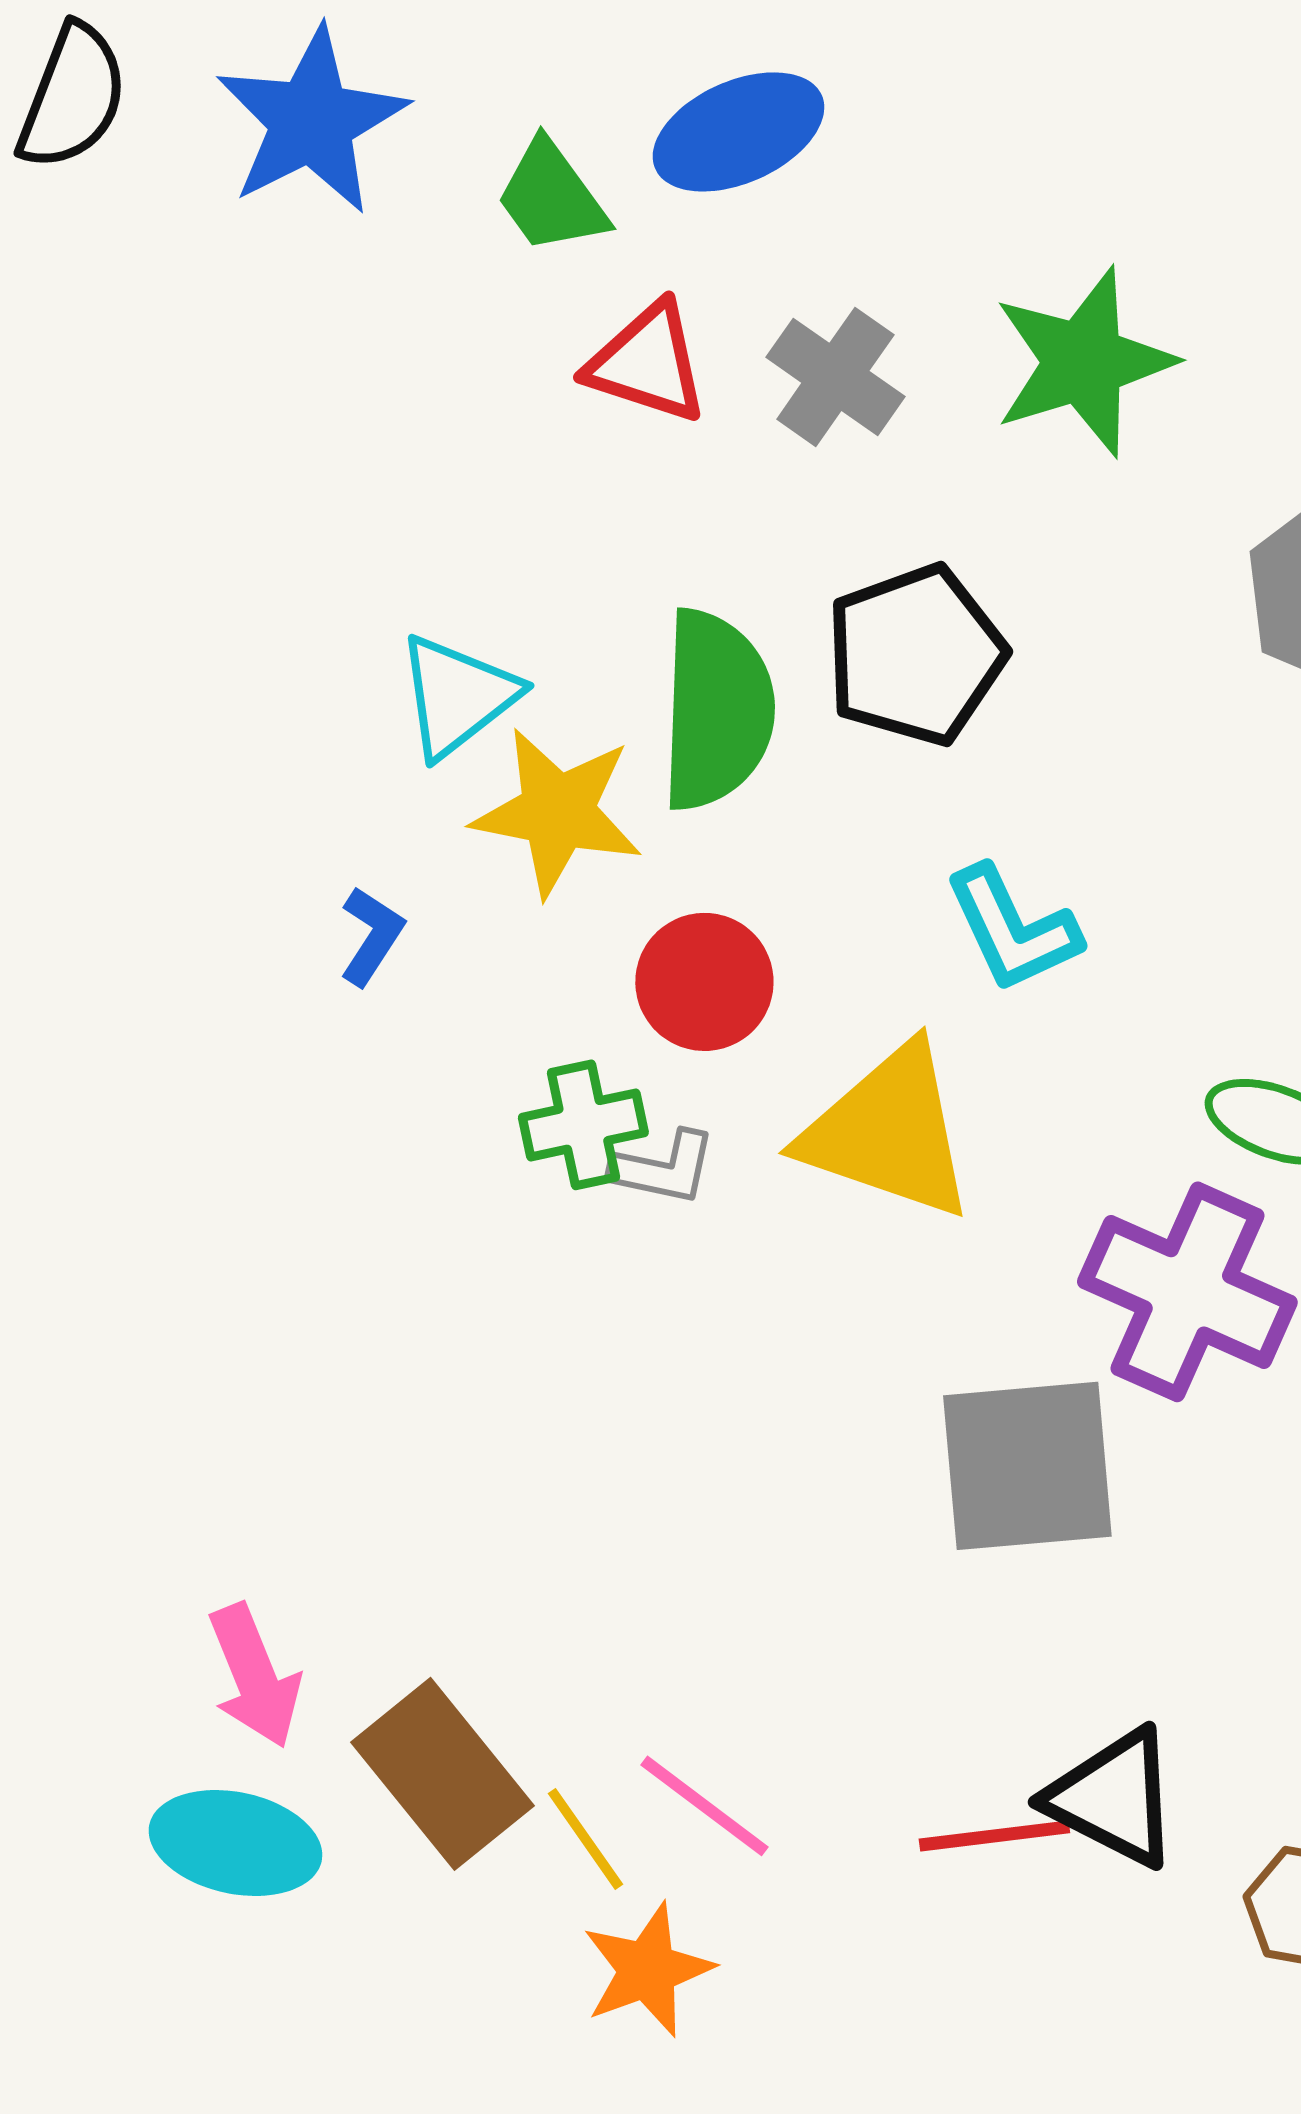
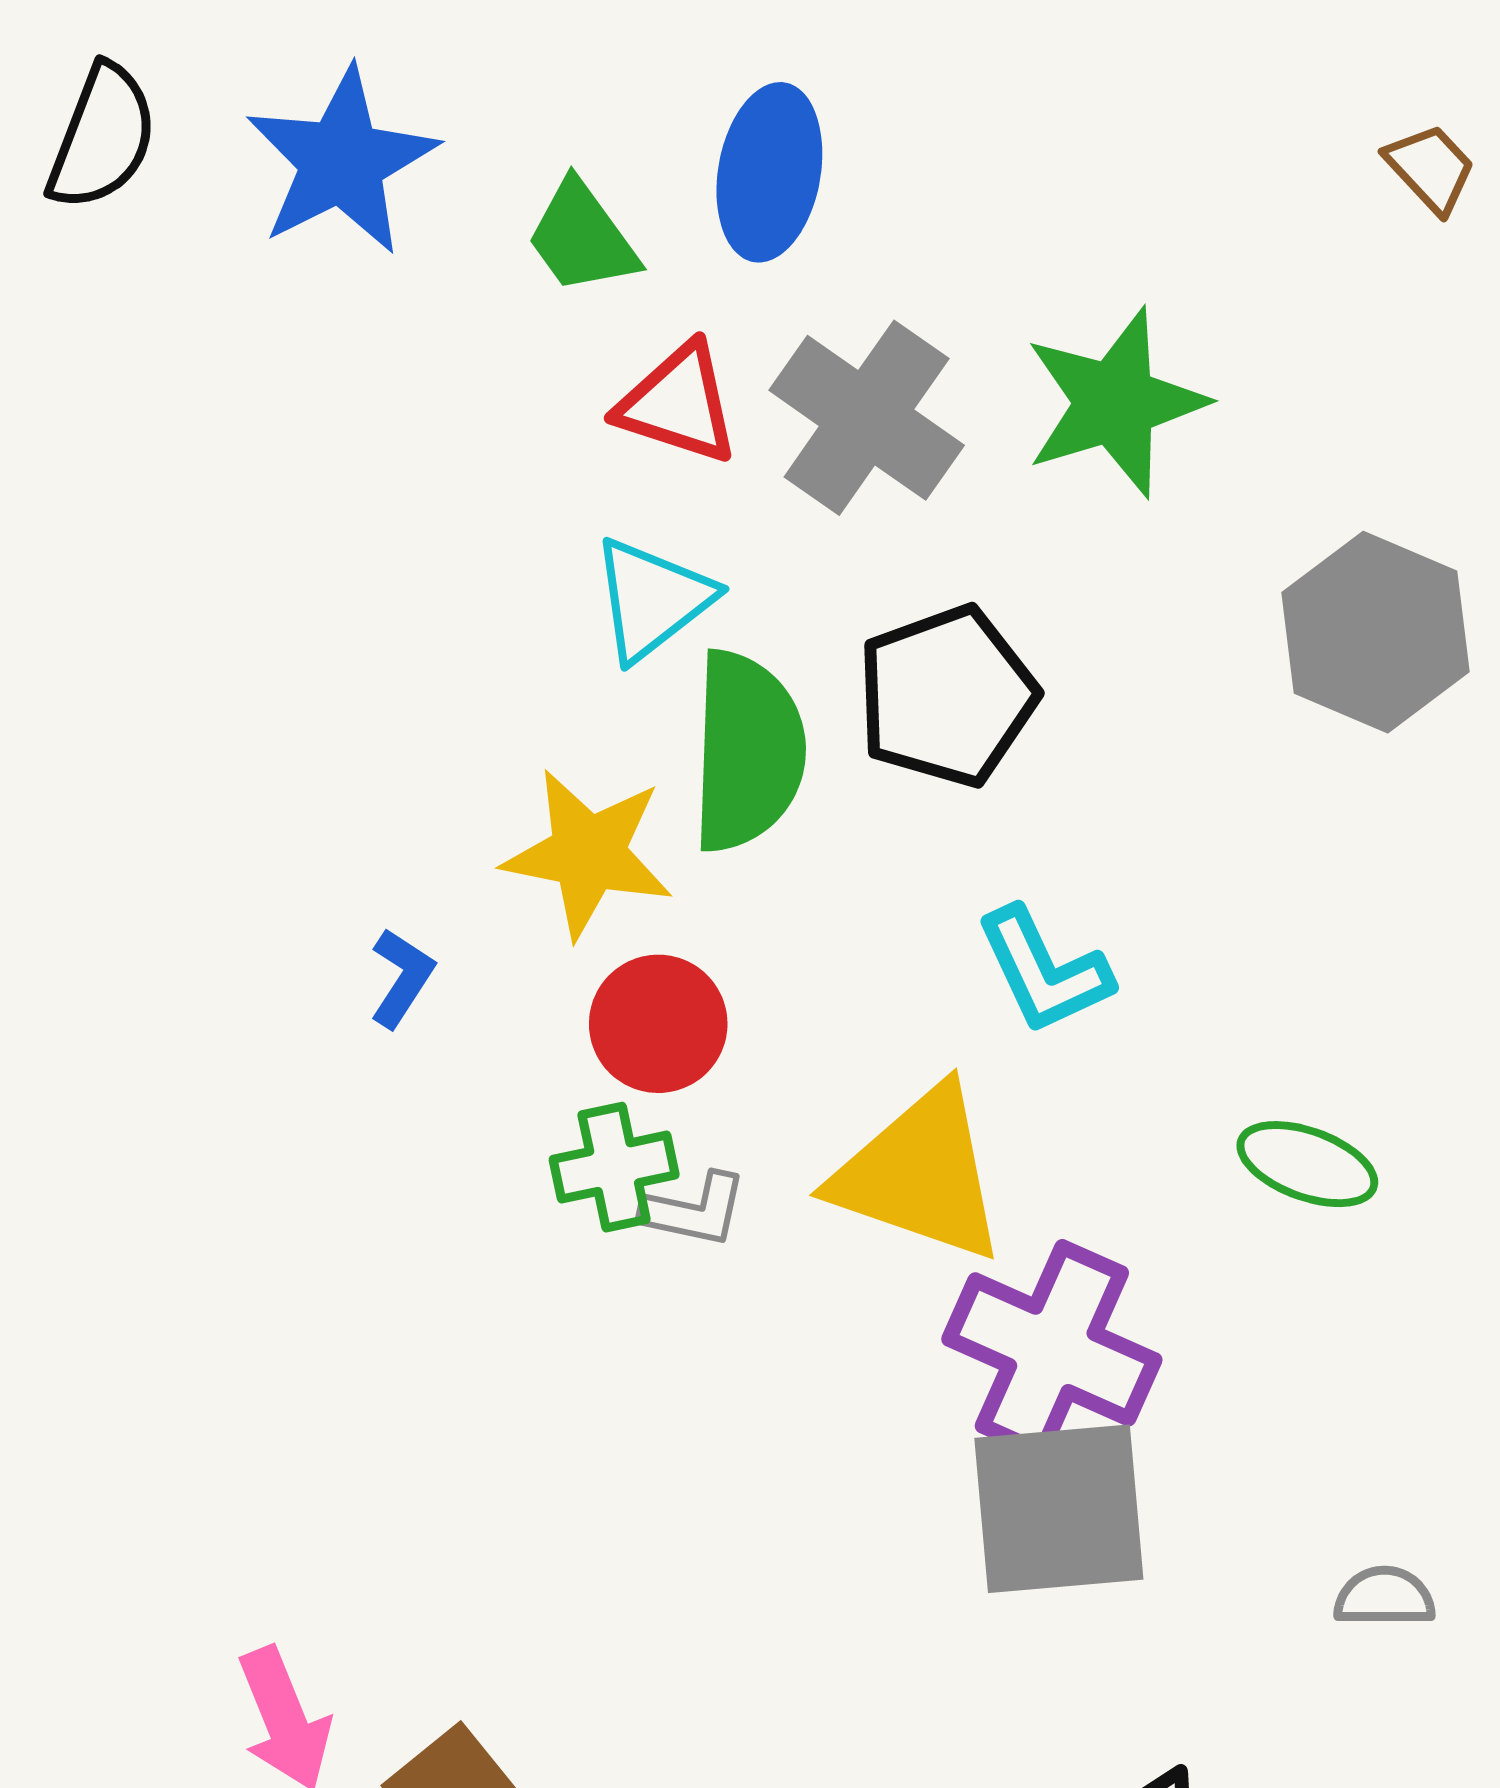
blue ellipse: (738, 132) -> (769, 172), turned -56
gray cross: (835, 377) -> (867, 418), size x1.4
cyan triangle: (457, 696) -> (652, 599), moved
red circle: (704, 982) -> (658, 1024), moved
purple cross: (1187, 1292) -> (1052, 1349), moved

